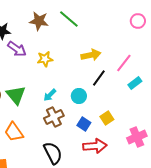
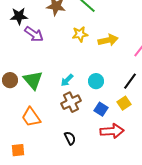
yellow star: (45, 59) -> (80, 34), moved
black line: (99, 78) -> (130, 81), moved
black semicircle: (53, 153) -> (70, 138), size x0.6

